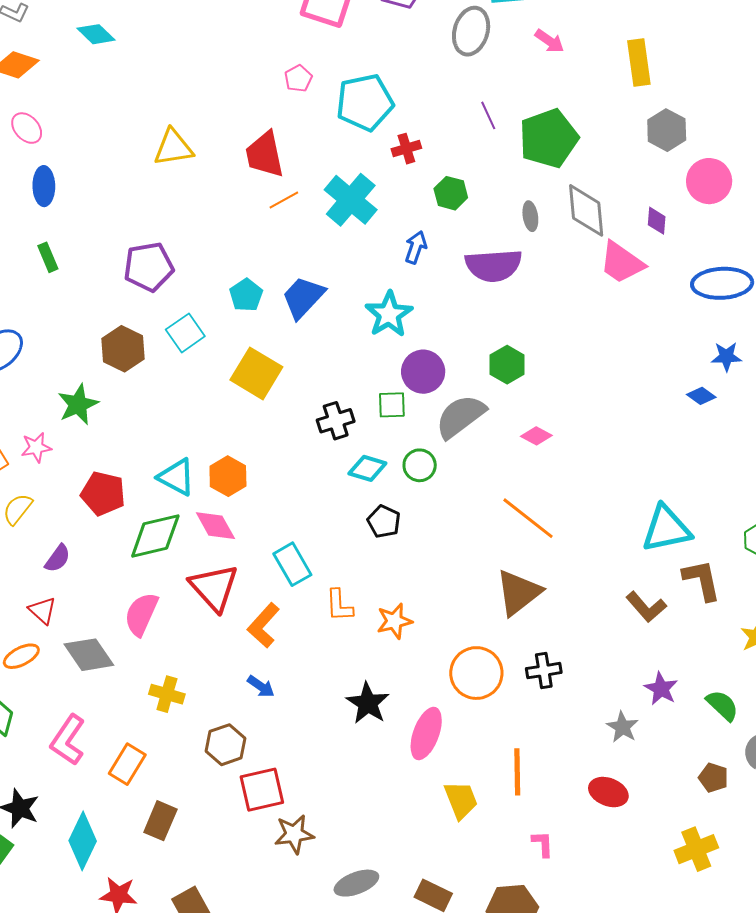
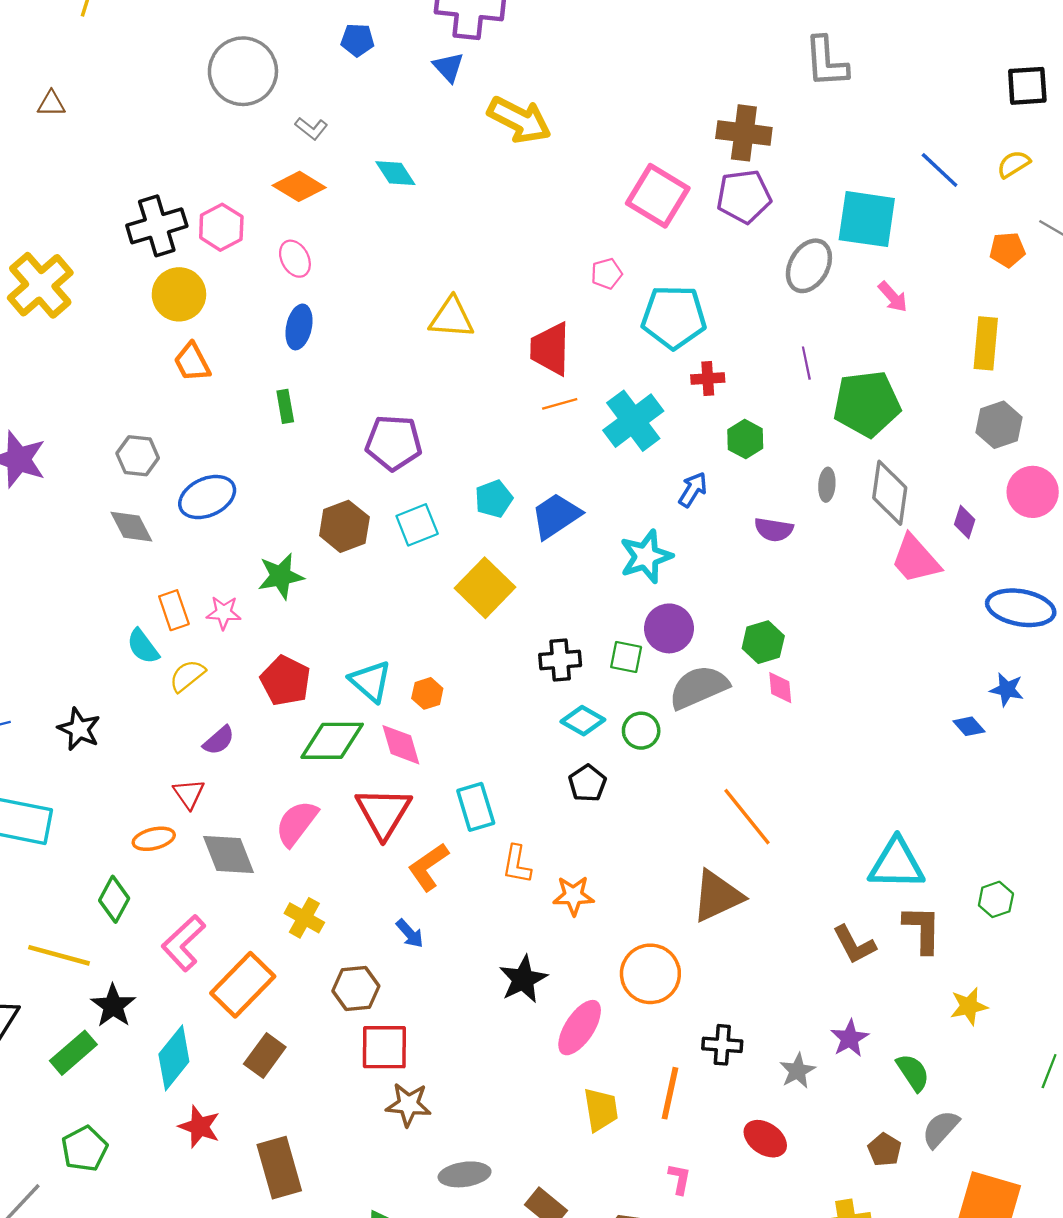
purple semicircle: (494, 265) -> (774, 530), size x0.6
pink diamond: (536, 436) -> (780, 688), moved, turned 44
orange hexagon: (228, 476) -> (427, 693), size x0.7
black cross: (544, 671) -> (722, 1045), moved
orange rectangle: (127, 764) -> (243, 985), size x1.4

